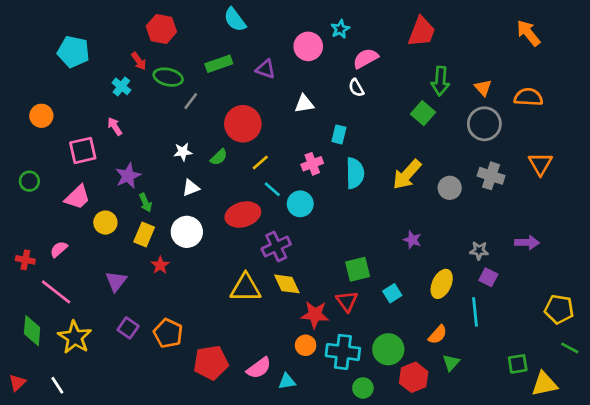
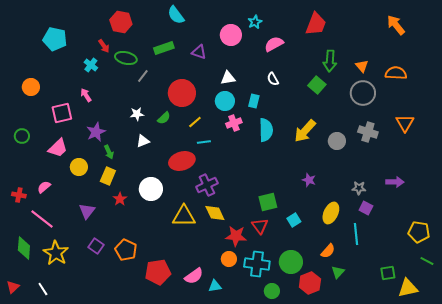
white semicircle: (356, 88) -> (273, 79), moved
cyan line: (272, 189) -> (204, 142), turned -48
cyan circle: (300, 204) -> (225, 101), moved
white circle: (187, 232) -> (151, 189), moved

